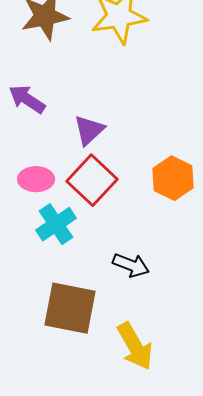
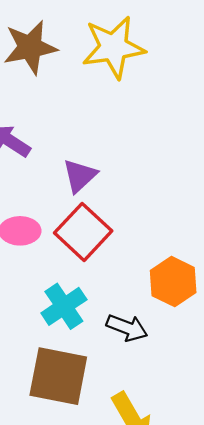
orange hexagon: (173, 178) -> (173, 282), moved
cyan cross: (56, 224) -> (64, 306), moved

